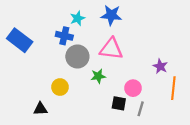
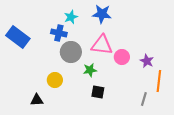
pink circle: (133, 88) -> (122, 57), moved
black square: (119, 103) -> (98, 92), moved
gray line: (141, 109) -> (144, 99), moved

